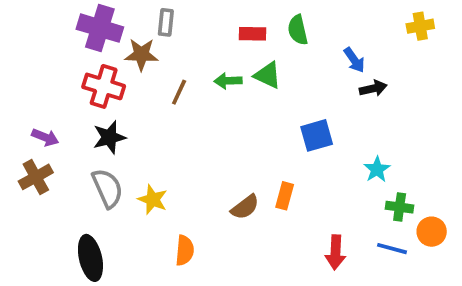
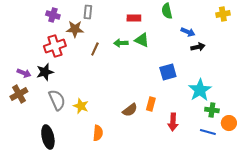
purple cross: (100, 28) -> (53, 15), size x0.6
green semicircle: (298, 30) -> (167, 11), moved
blue arrow: (354, 60) -> (188, 32), turned -32
red cross: (104, 86) -> (55, 46), turned -35
black star: (109, 137) -> (45, 72), moved
cyan star: (377, 169) -> (200, 90), size x1.6
red arrow: (335, 252) -> (173, 122), moved

